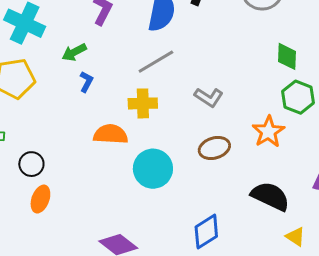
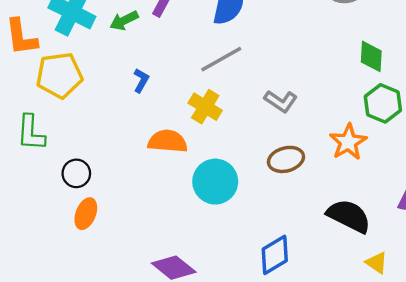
green arrow: (74, 52) -> (124, 20), moved
yellow cross: (143, 103) -> (205, 107), turned 32

